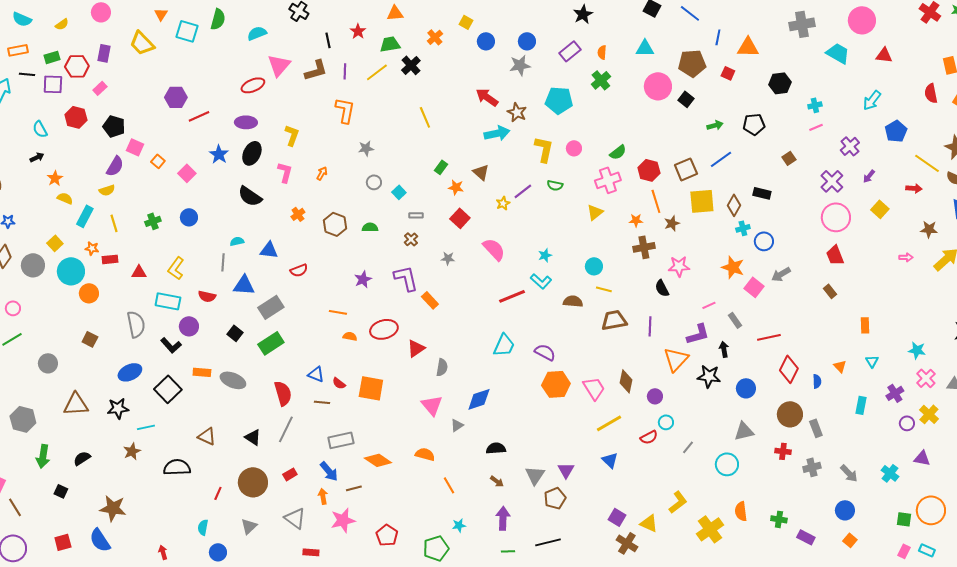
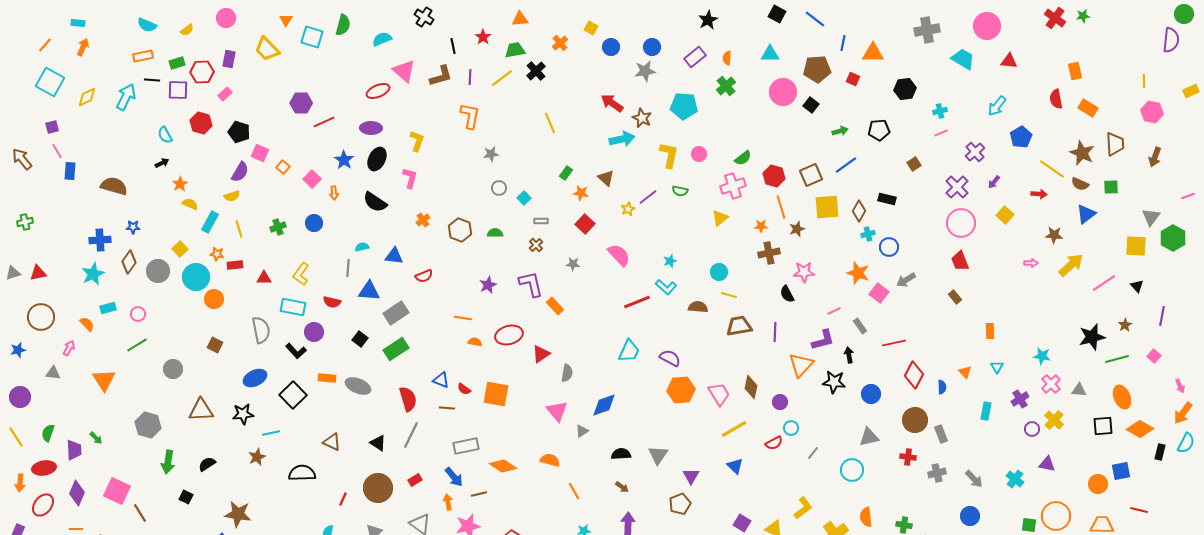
pink triangle: (279, 65) -> (404, 71), turned -30
orange arrow: (322, 173) -> (334, 193), moved, turned 144
gray triangle: (535, 475) -> (658, 455), moved

